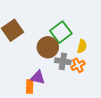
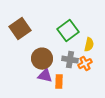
brown circle: (48, 47) -> (42, 59), moved
orange rectangle: (30, 86) -> (59, 82), moved

